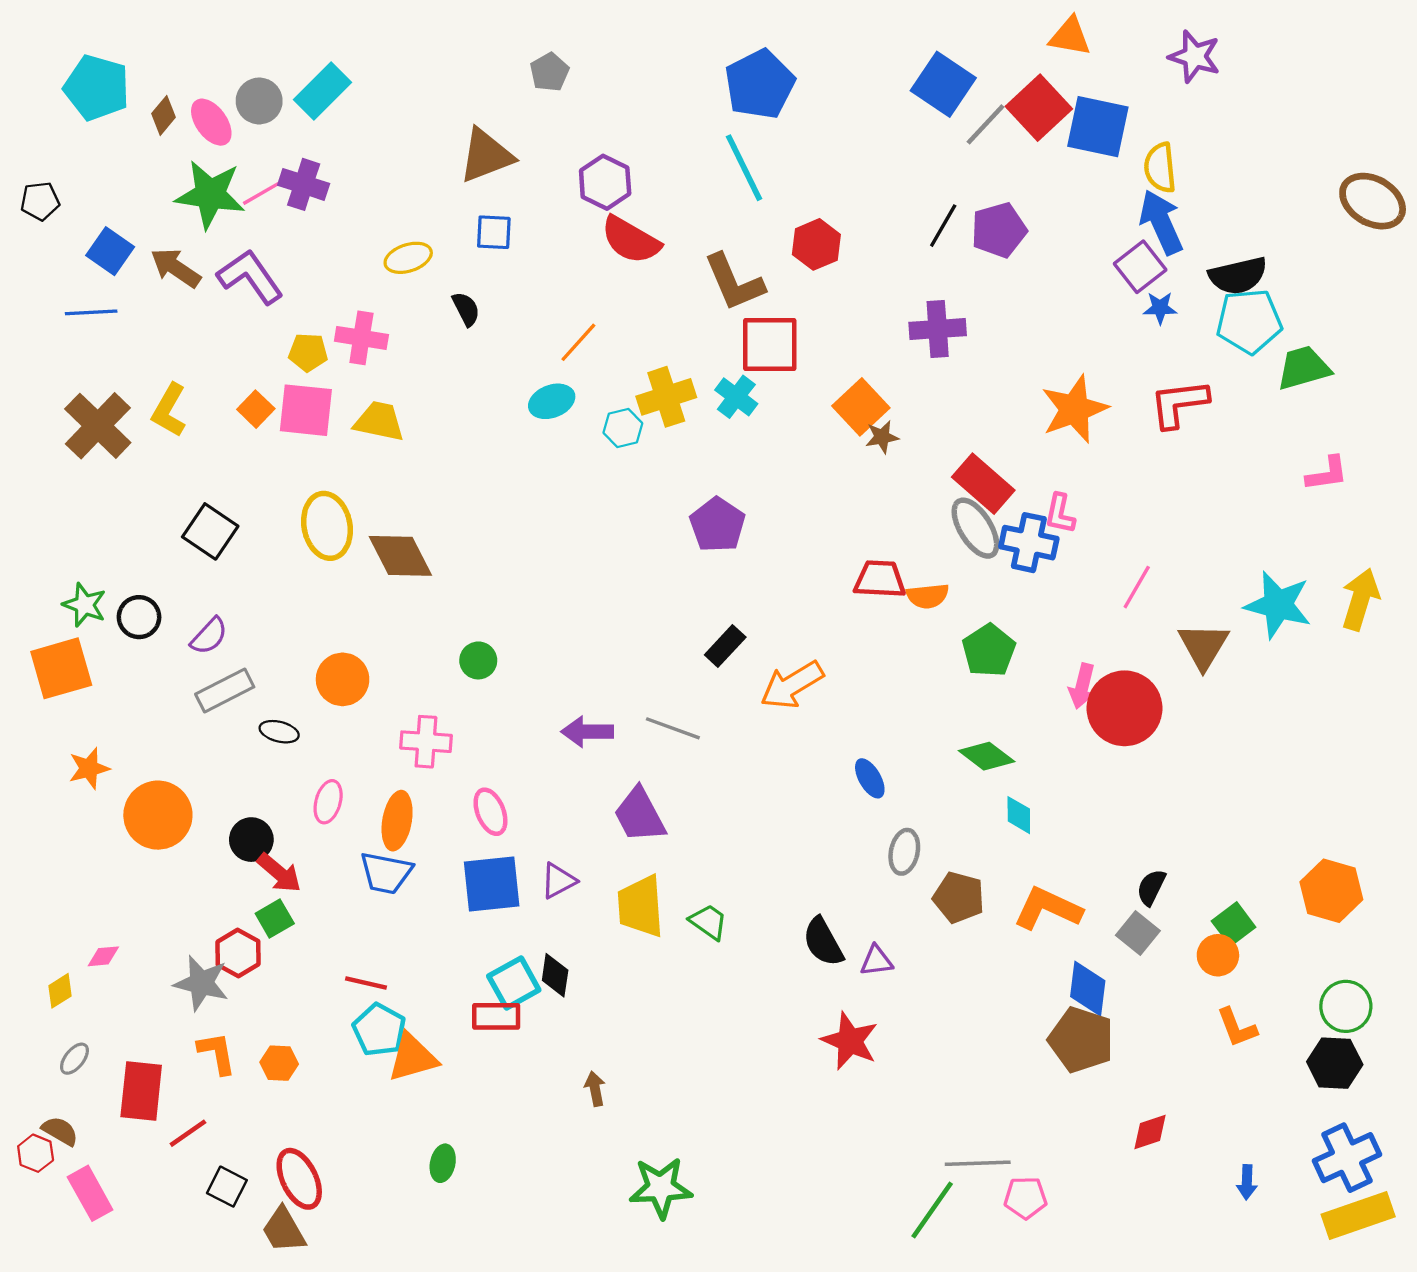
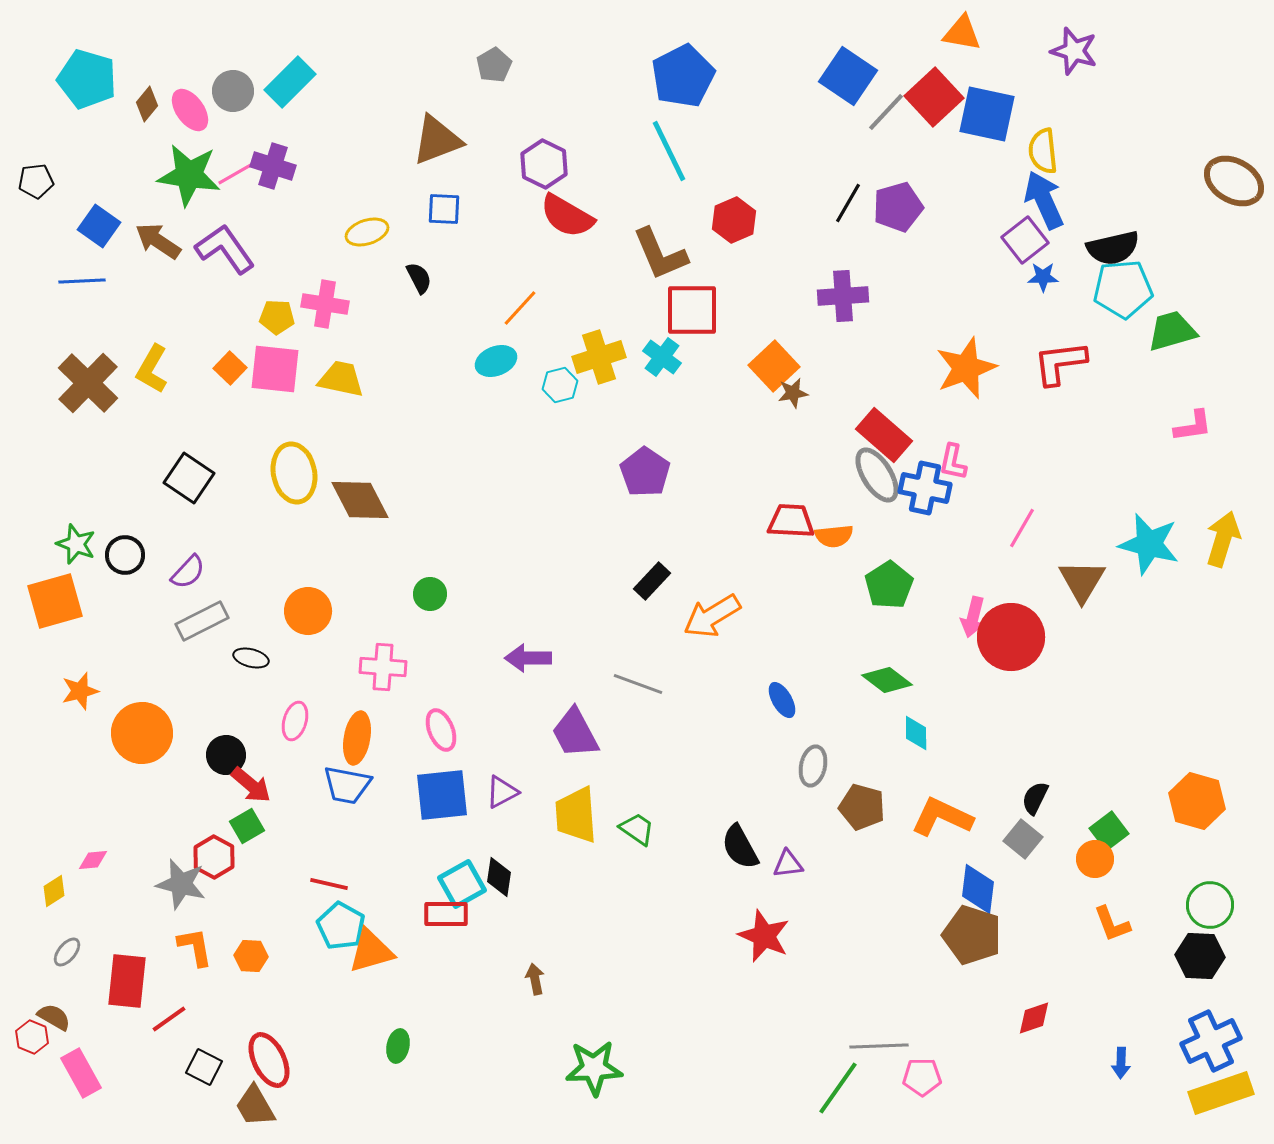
gray line: (673, 728) -> (638, 684), moved

